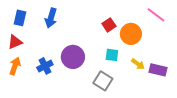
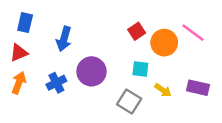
pink line: (156, 15) -> (193, 33), moved
blue arrow: (51, 18) -> (64, 39), moved
yellow arrow: (138, 64) -> (163, 90), moved

